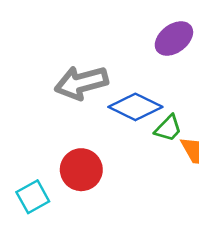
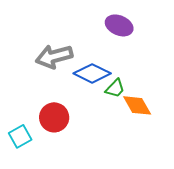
purple ellipse: (174, 38) -> (119, 25), turned 60

